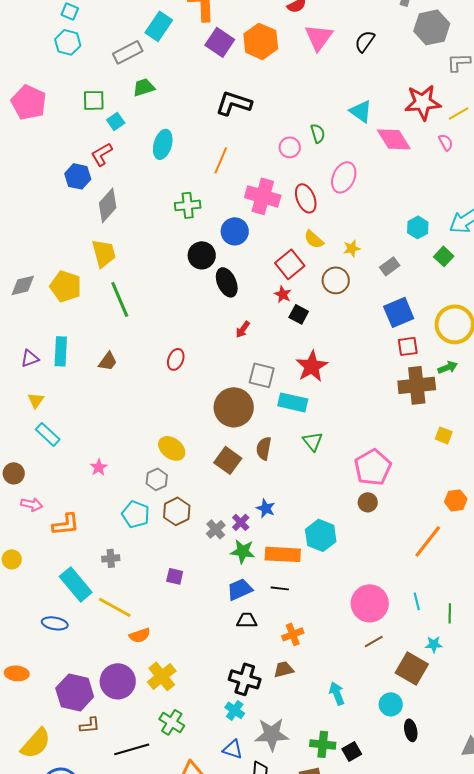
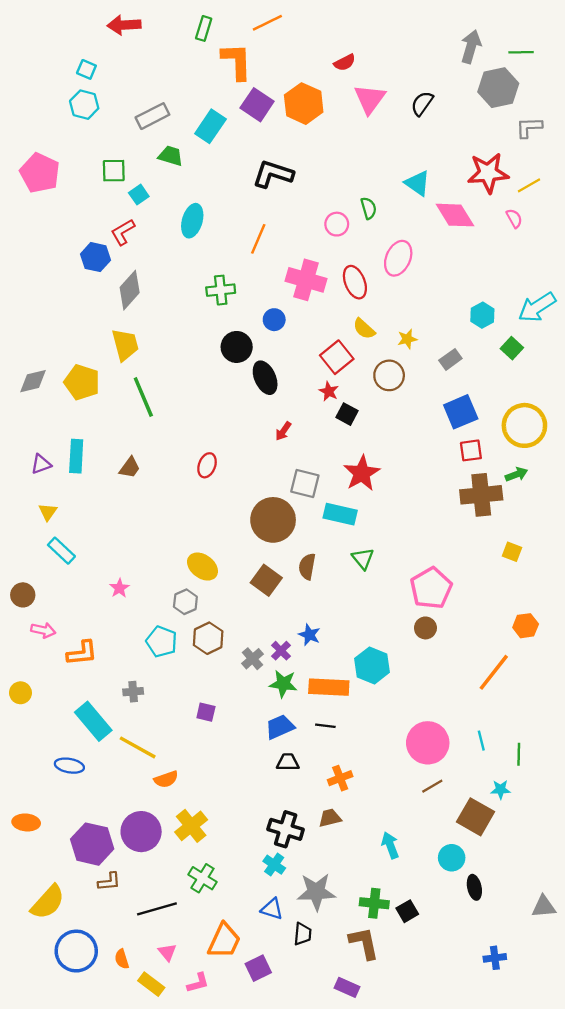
cyan rectangle: (159, 26) -> (210, 126), moved
green trapezoid: (144, 87) -> (171, 156), turned 35
blue circle: (235, 231) -> (274, 320), size x0.7

